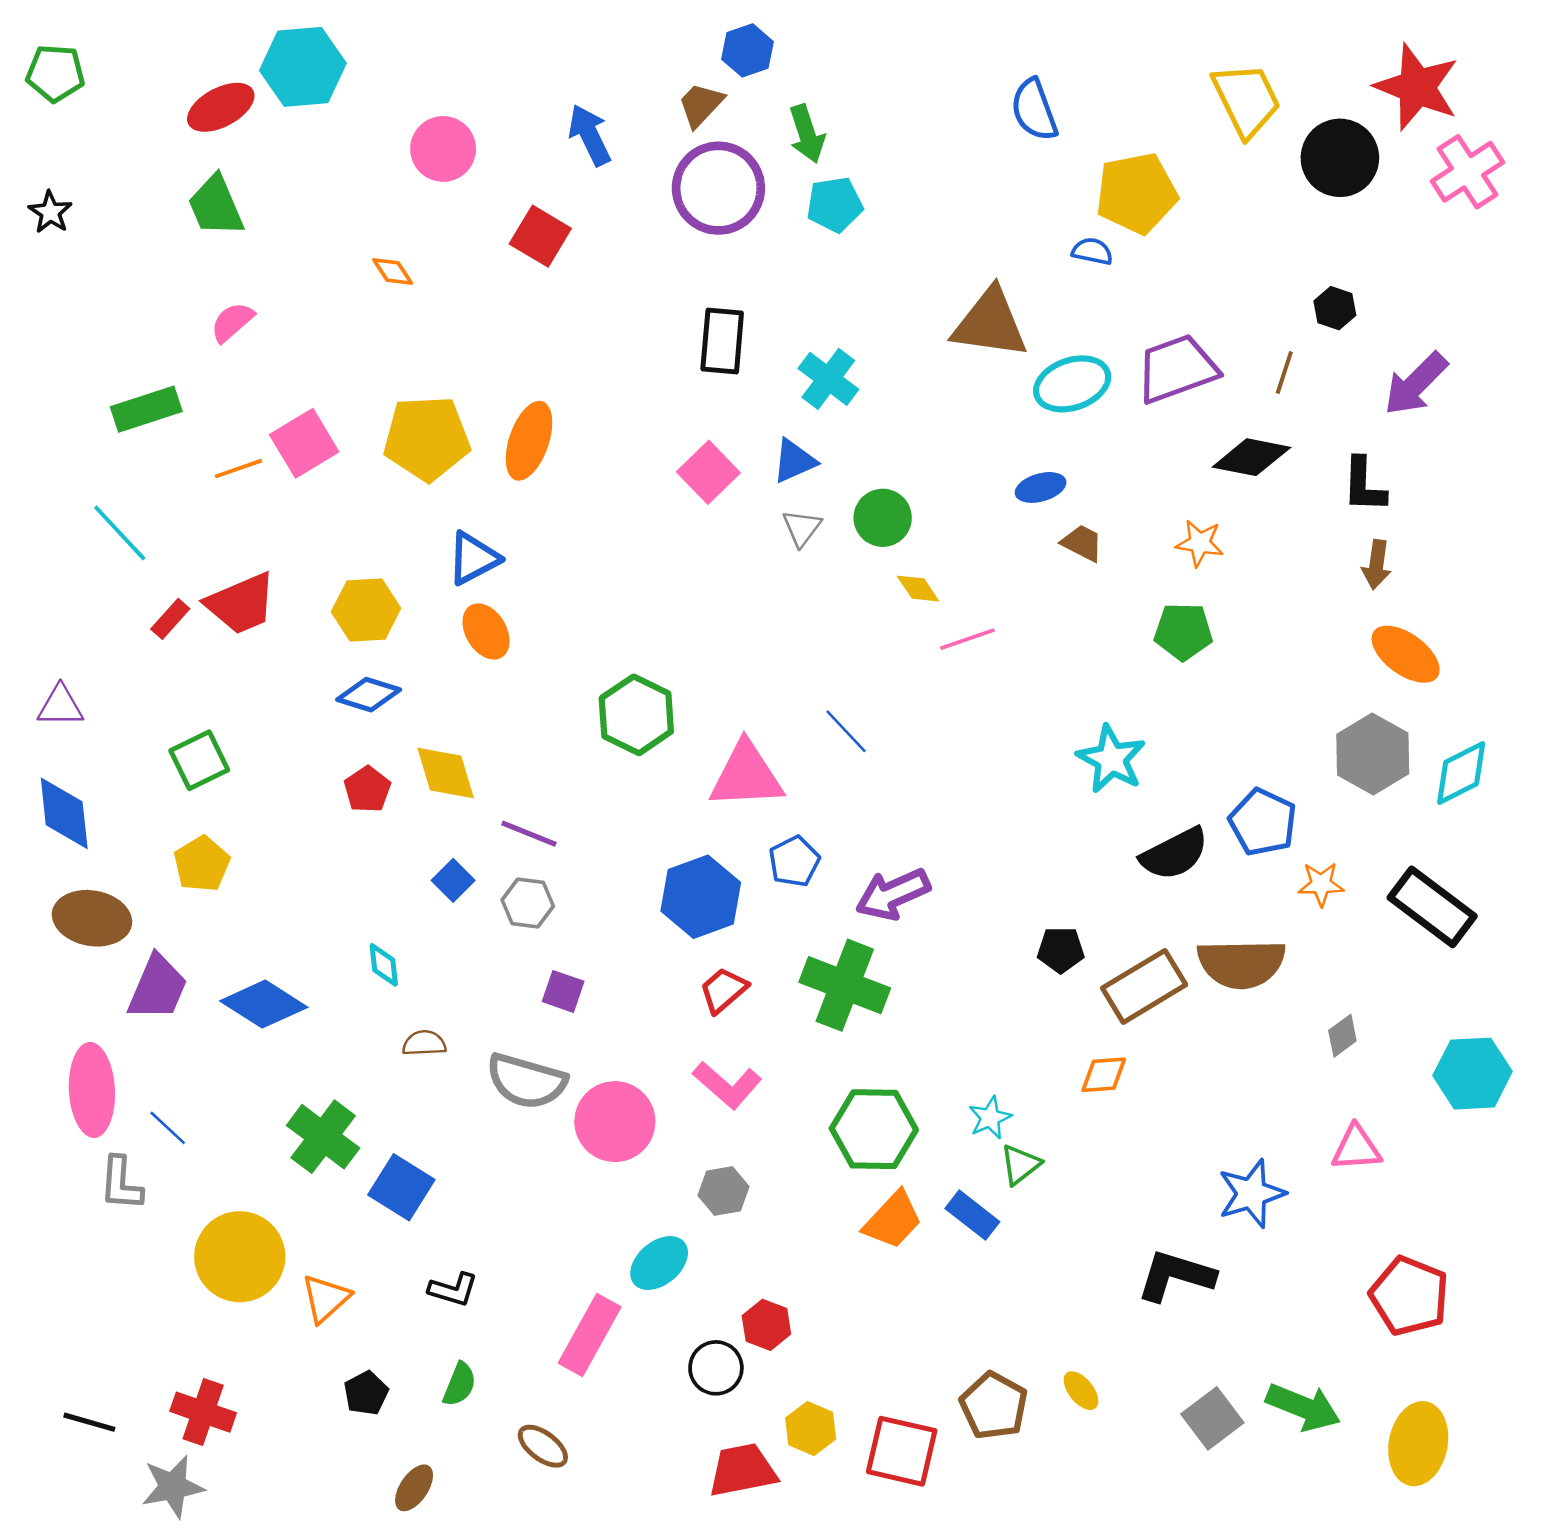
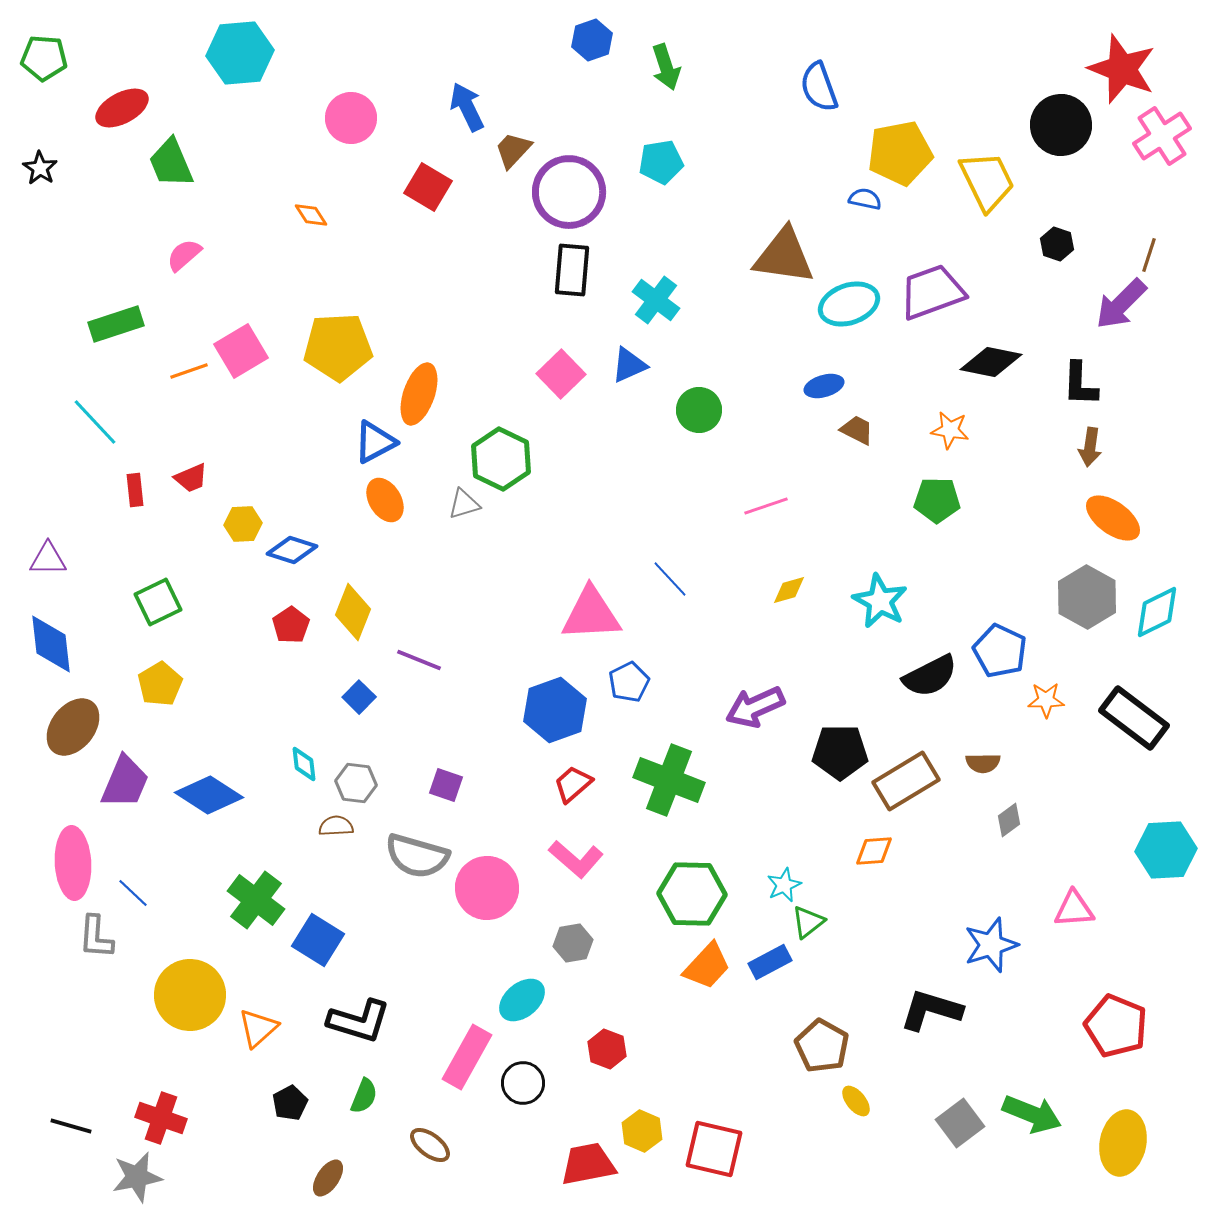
yellow trapezoid: (1246, 100) -> (987, 181), moved
brown trapezoid: (701, 105) -> (513, 150), moved
red ellipse: (221, 107) -> (122, 108), moved
green arrow: (807, 134) -> (666, 67), moved
purple circle: (718, 188) -> (569, 192), moved
brown line: (1284, 373) -> (1149, 255), moved
orange ellipse: (529, 441) -> (419, 394), moved
gray triangle: (802, 528) -> (464, 504), moved, turned 36
yellow diamond: (918, 589) -> (789, 590), moved, turned -72
red trapezoid: (241, 604) -> (191, 478), size x0.6
yellow hexagon: (366, 610) -> (243, 524), moved, size x0.7
red rectangle: (170, 619) -> (135, 490), turned -48
green hexagon: (636, 715) -> (501, 459), moved
yellow diamond: (446, 773) -> (353, 612), turned 38
purple arrow: (893, 894) -> (755, 707), moved
gray hexagon: (528, 903) -> (356, 783), moved
brown ellipse: (92, 918) -> (73, 727), turned -62
black pentagon: (1061, 950) -> (840, 752), size x1.5
brown semicircle: (1241, 964) -> (983, 763), size x0.5
gray diamond: (1342, 1036) -> (1009, 820), moved
blue rectangle: (972, 1215) -> (770, 962), turned -66
black L-shape: (453, 1290) -> (359, 1021), size x1.6
black circle: (716, 1368) -> (523, 1083), moved
brown pentagon: (994, 1406) -> (822, 1046), moved

